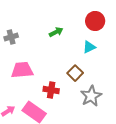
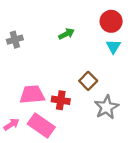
cyan triangle: (89, 47) -> (113, 46), moved, turned -32
pink trapezoid: (22, 70) -> (32, 95), moved

